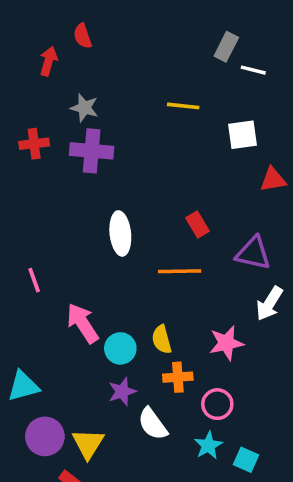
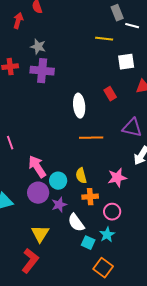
gray rectangle: (226, 47) -> (117, 13), turned -49
yellow line: (183, 106) -> (104, 39), moved
red rectangle: (198, 224) -> (110, 94), moved
white ellipse: (120, 233) -> (79, 106), moved
purple circle: (45, 436) -> (38, 193), moved
cyan square: (246, 460) -> (88, 243), moved

